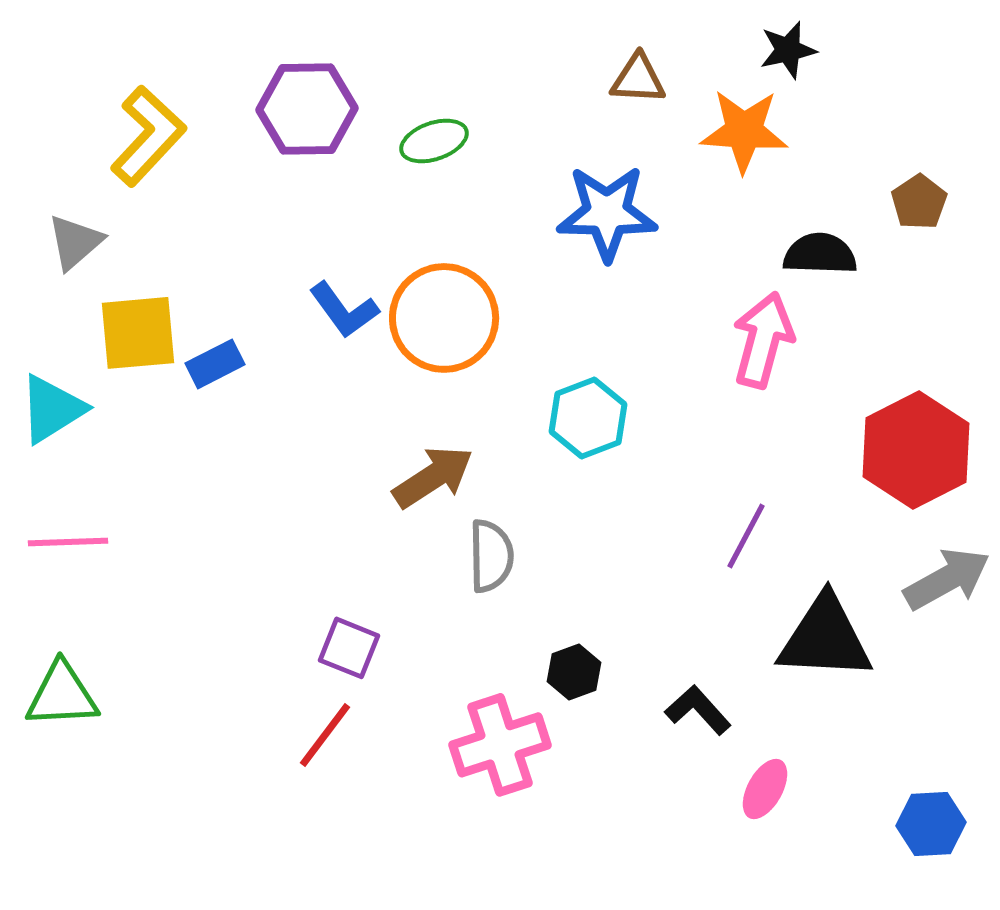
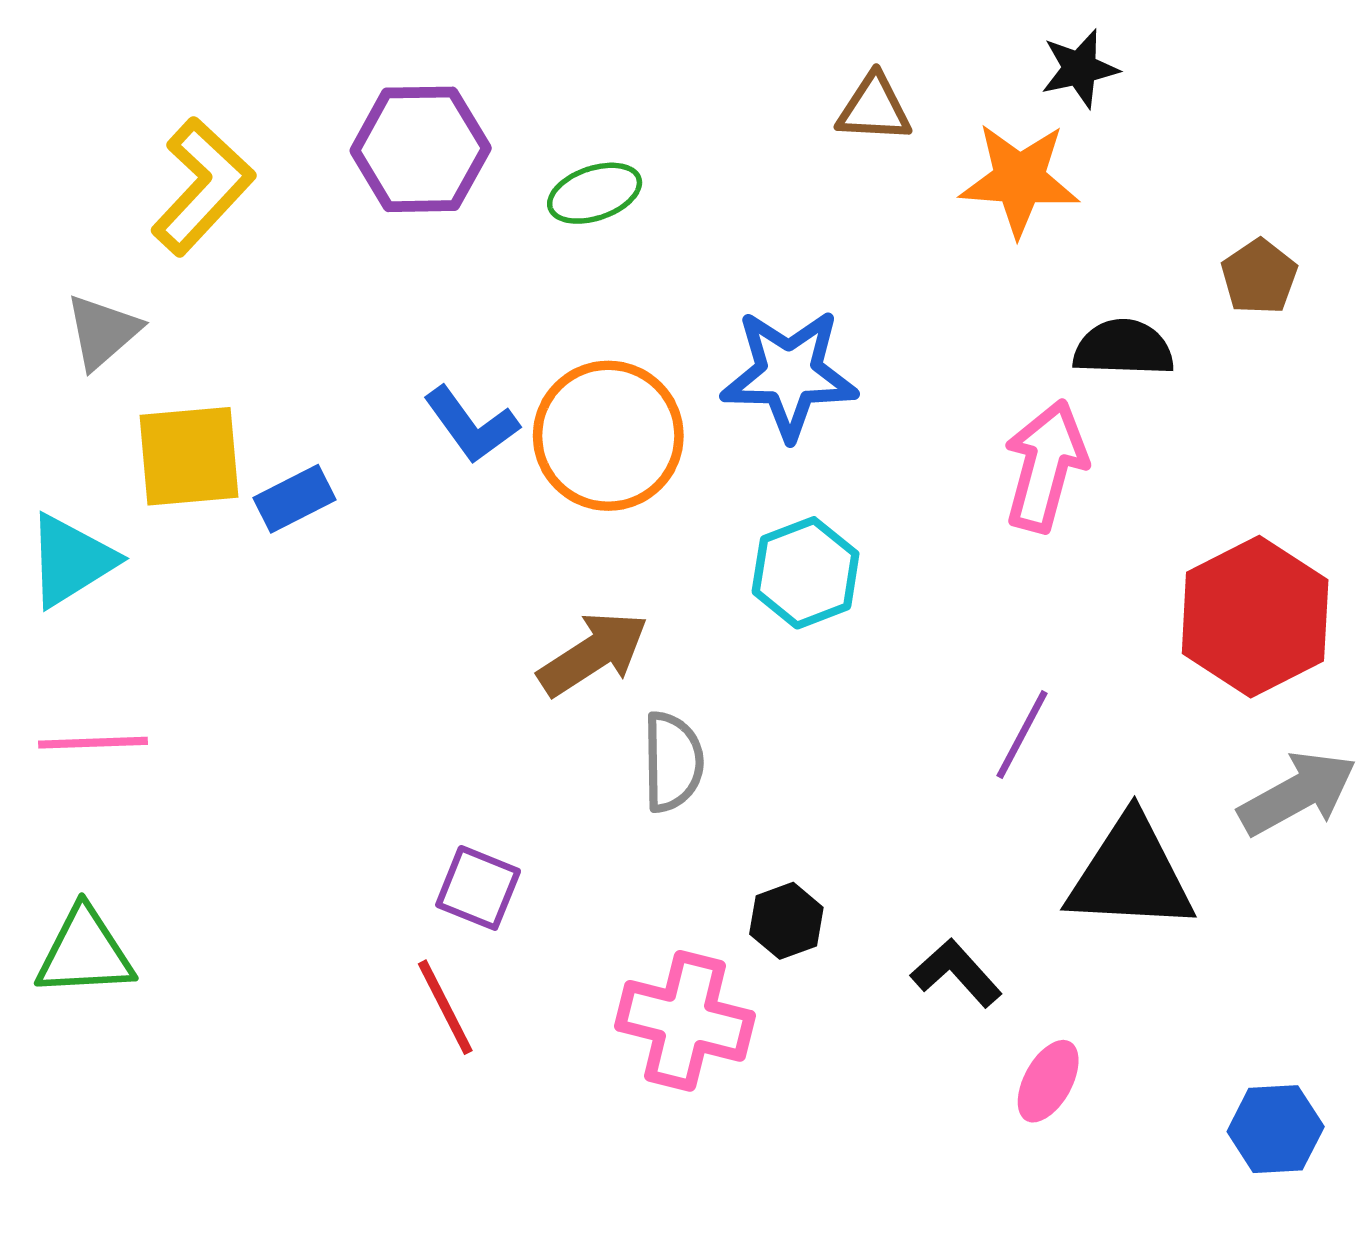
blue star: (607, 213) -> (789, 374), moved
red line: (325, 735) -> (445, 1007), turned -64
pink cross: (500, 745) -> (685, 1021), turned 32

